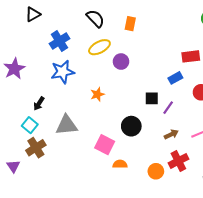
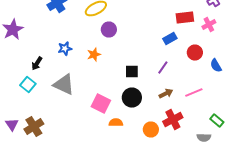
purple circle: (121, 62) -> (109, 30), moved
blue star: (63, 72) -> (65, 48), moved, size x0.6
black square: (152, 98) -> (132, 72), moved
gray triangle: (67, 125) -> (64, 84), turned 30
black circle: (131, 126) -> (132, 98), moved
brown cross: (36, 148) -> (34, 126), moved

